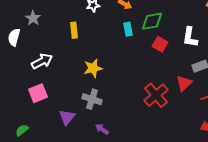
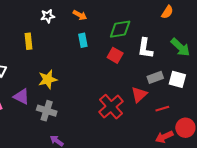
green diamond: (152, 21) -> (120, 29), moved
purple triangle: (67, 117) -> (22, 97), moved, turned -42

